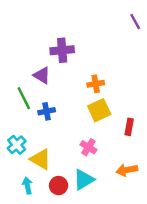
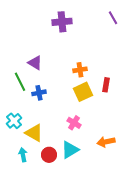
purple cross: (62, 50) -> (62, 22), moved
red rectangle: (129, 127) -> (106, 85), moved

